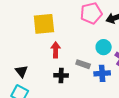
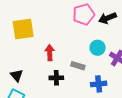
yellow square: (44, 24) -> (23, 29), moved
blue cross: (102, 73) -> (99, 84), moved

